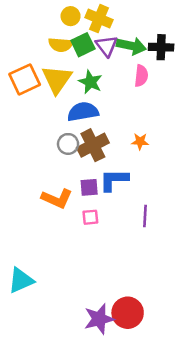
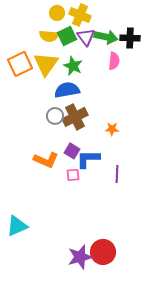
orange star: (140, 141) -> (112, 129), moved
blue L-shape: (114, 180) -> (88, 159), moved
purple square: (89, 187) -> (72, 151), turned 35

